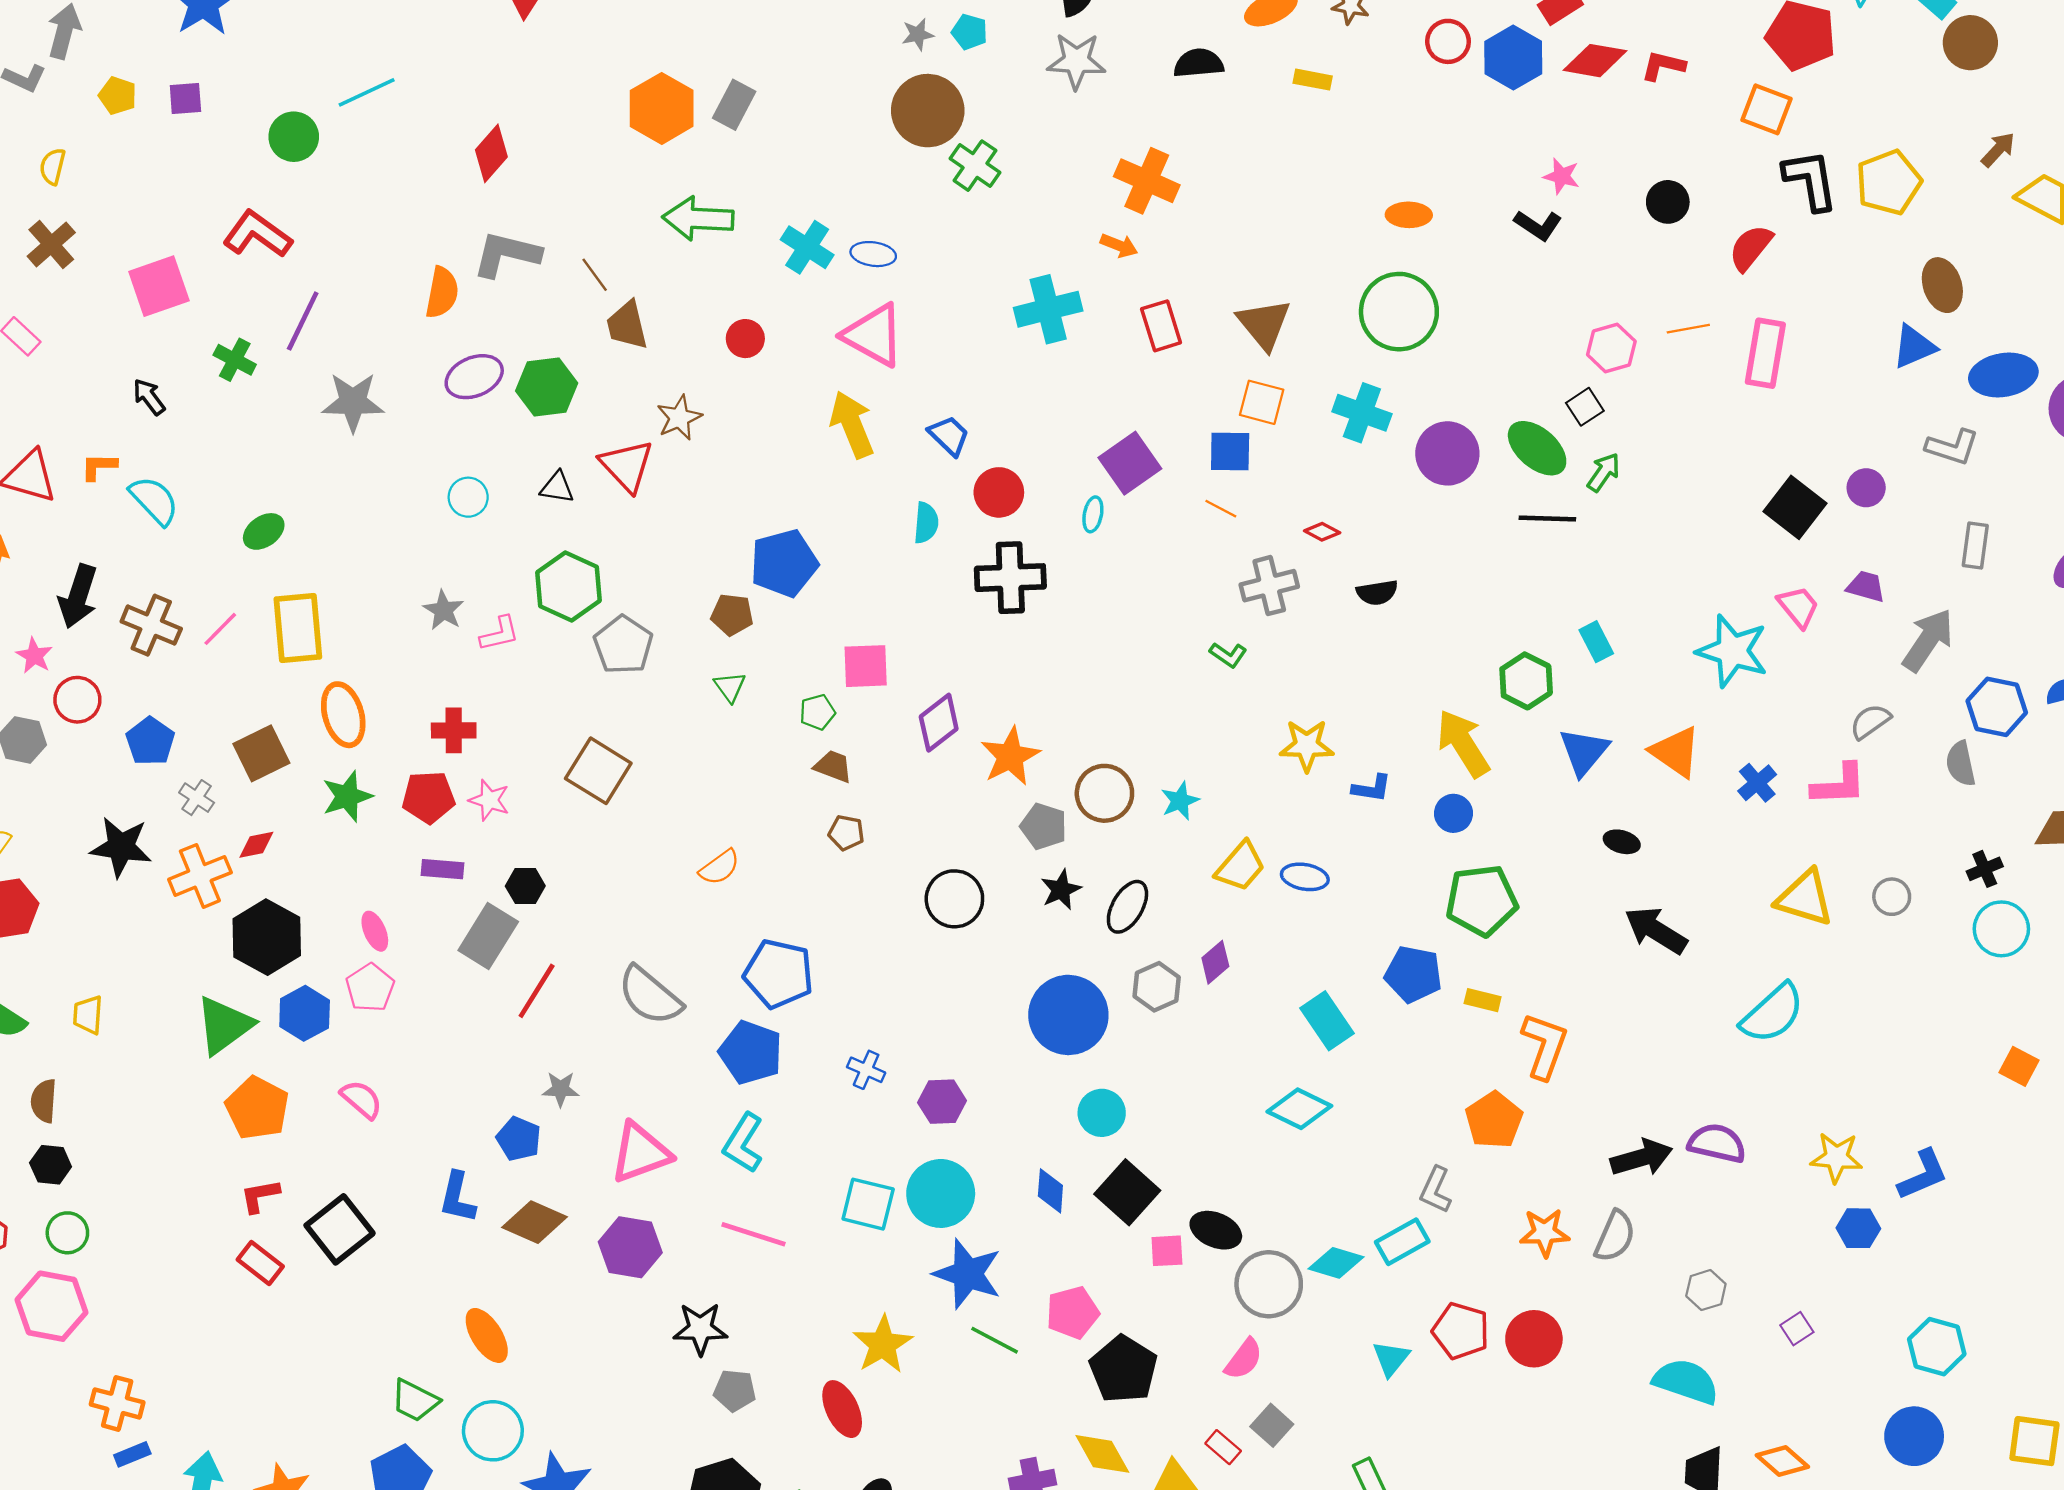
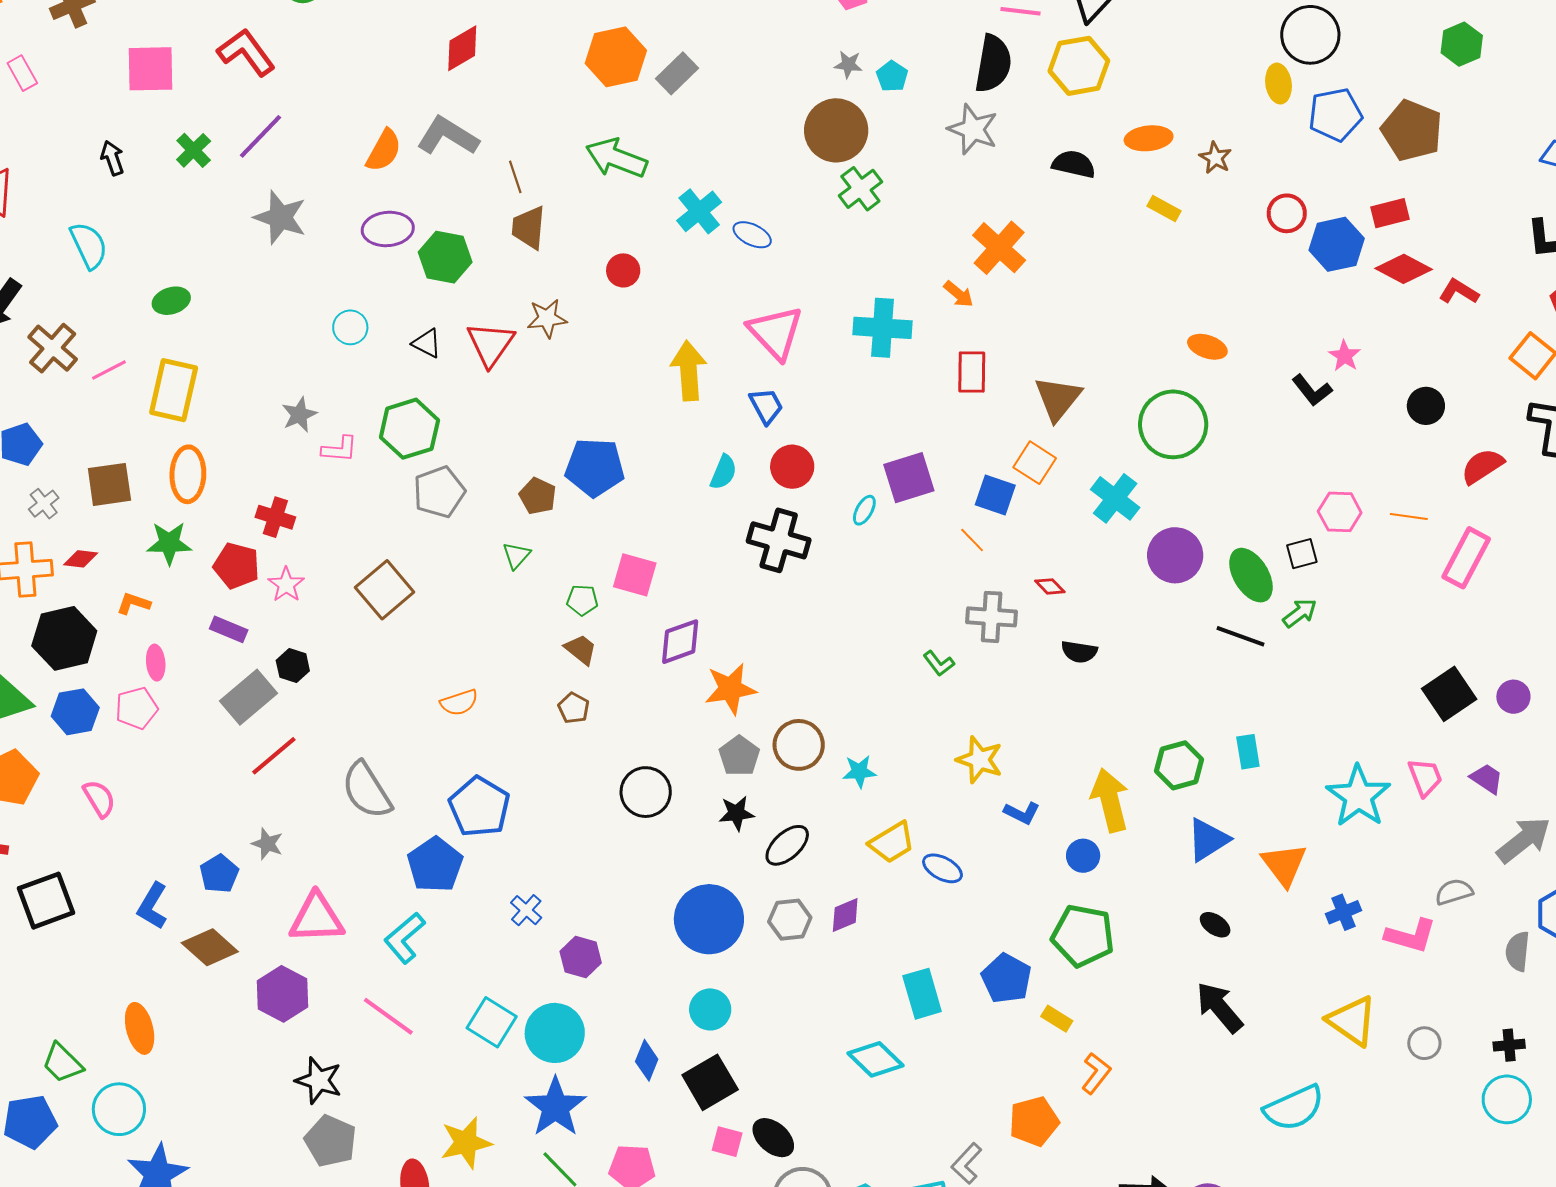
pink triangle: (874, 335) -> (775, 333), moved
orange L-shape: (99, 466) -> (133, 603), moved
orange L-shape: (1545, 1046) -> (1096, 1073), size x0.7
gray pentagon: (735, 1390) -> (331, 1141), size x1.4

